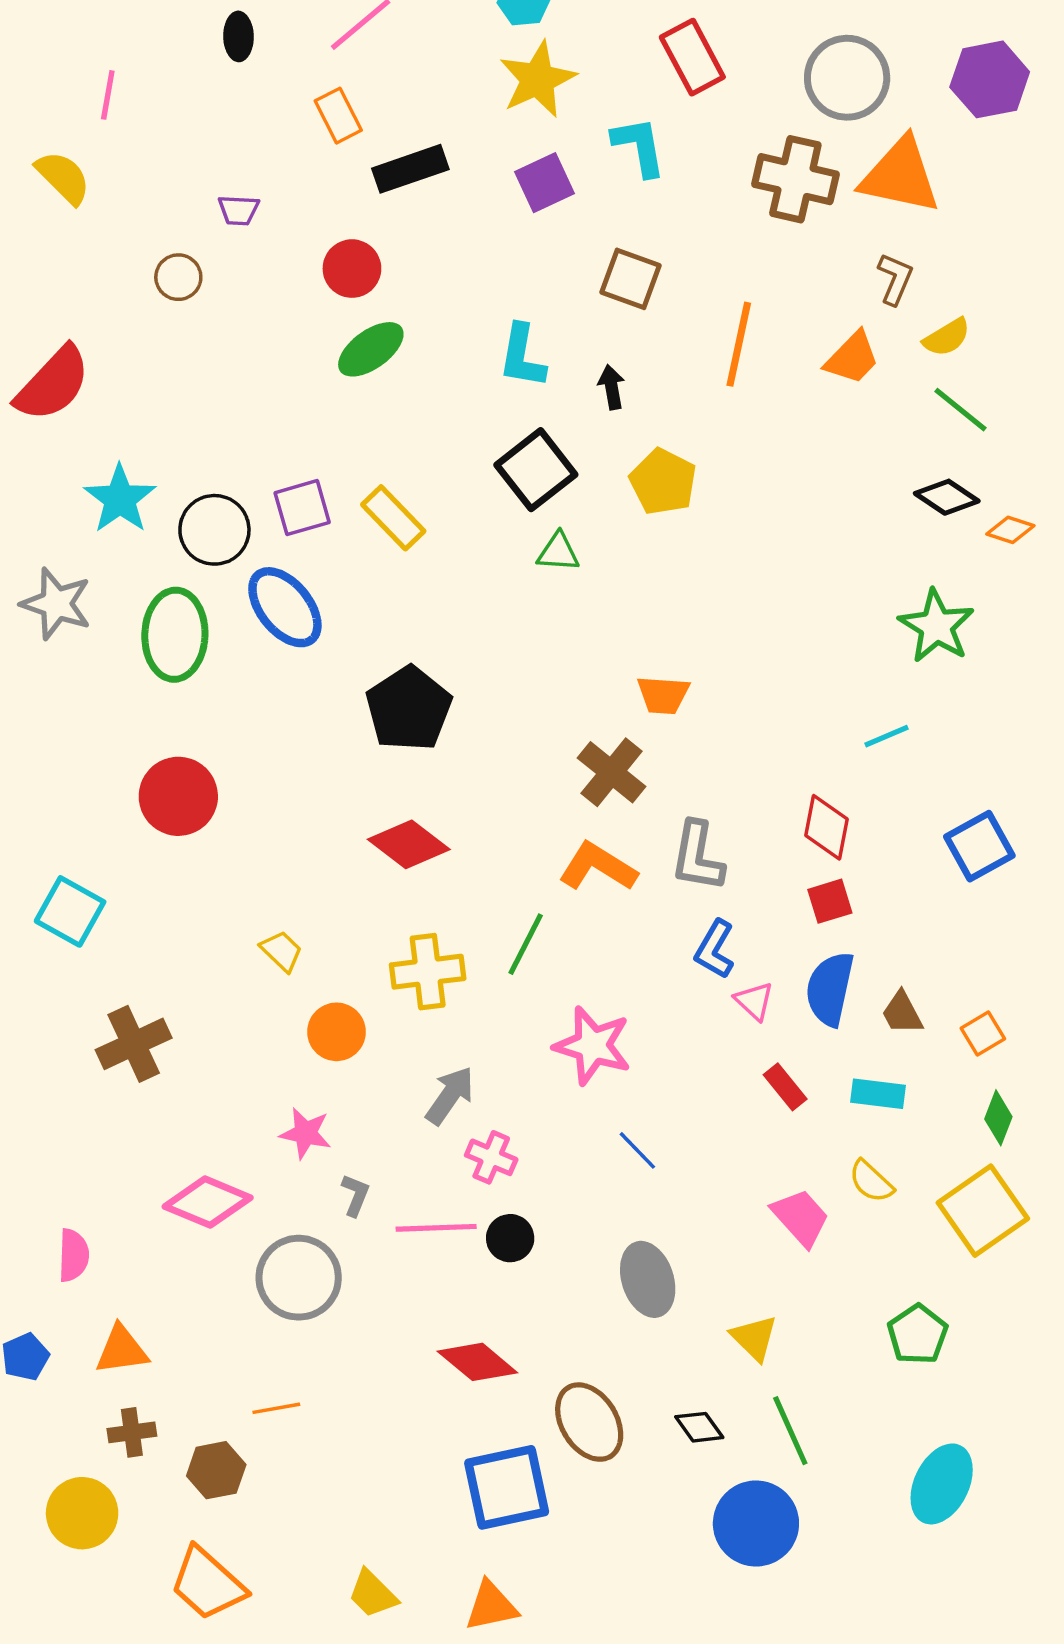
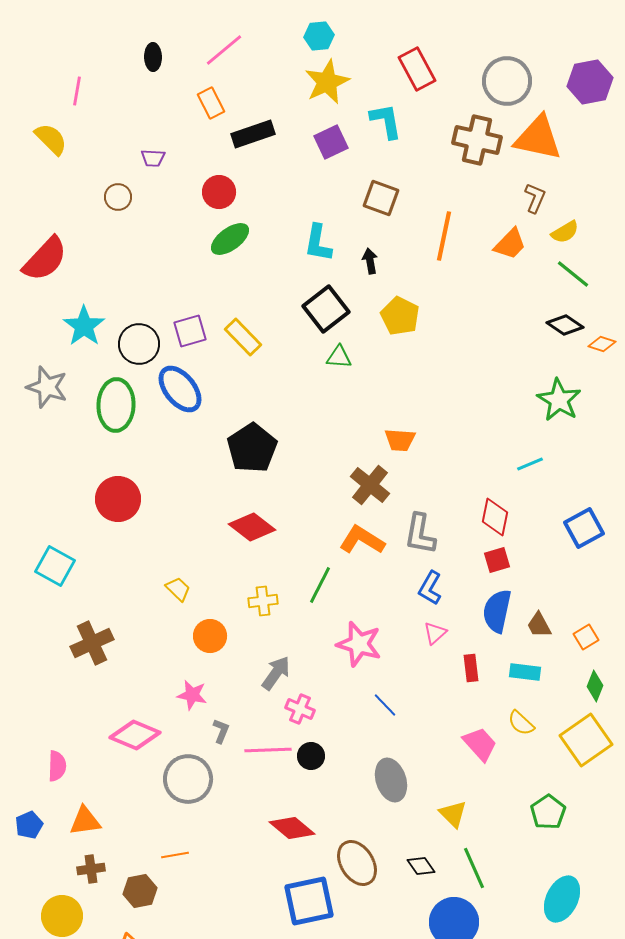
yellow cross: (428, 972) -> (263, 601), size x0.7
pink triangle: (754, 1001) -> (435, 633), moved, turned 35
red rectangle: (785, 1087) -> (471, 668), turned 32

